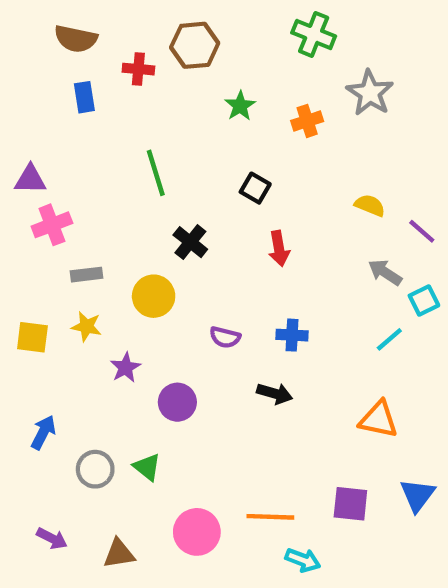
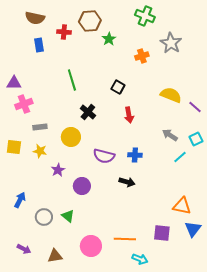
green star: (240, 106) -> (109, 39), moved
yellow semicircle: (370, 205) -> (171, 95), size x1.5
gray arrow: (385, 272) -> (170, 135), moved
yellow square: (32, 337) -> (14, 147), moved
purple semicircle: (225, 337) -> (104, 156), size x1.5
orange triangle: (379, 419) -> (182, 206), moved

